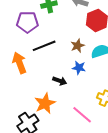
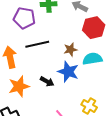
blue star: (79, 68) -> (68, 72), size x1.5
orange star: (45, 103) -> (19, 86), moved

